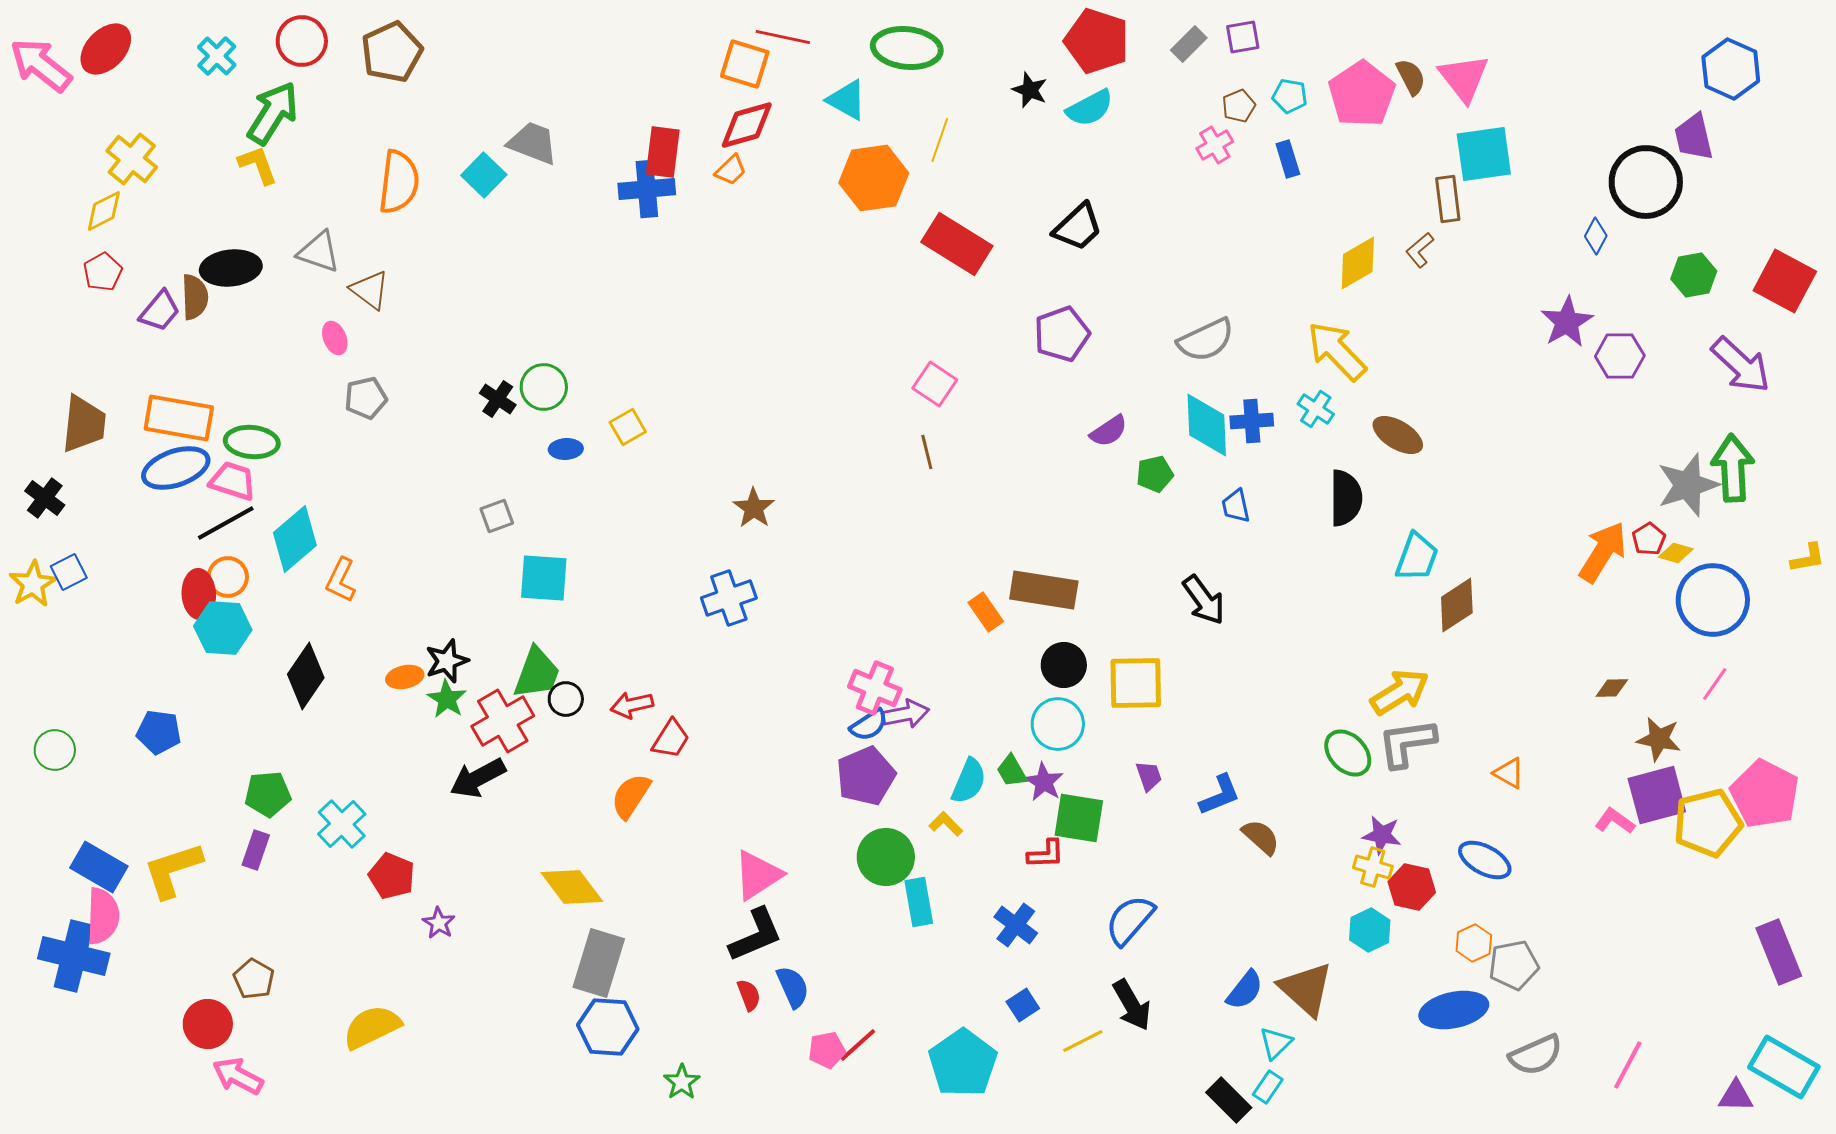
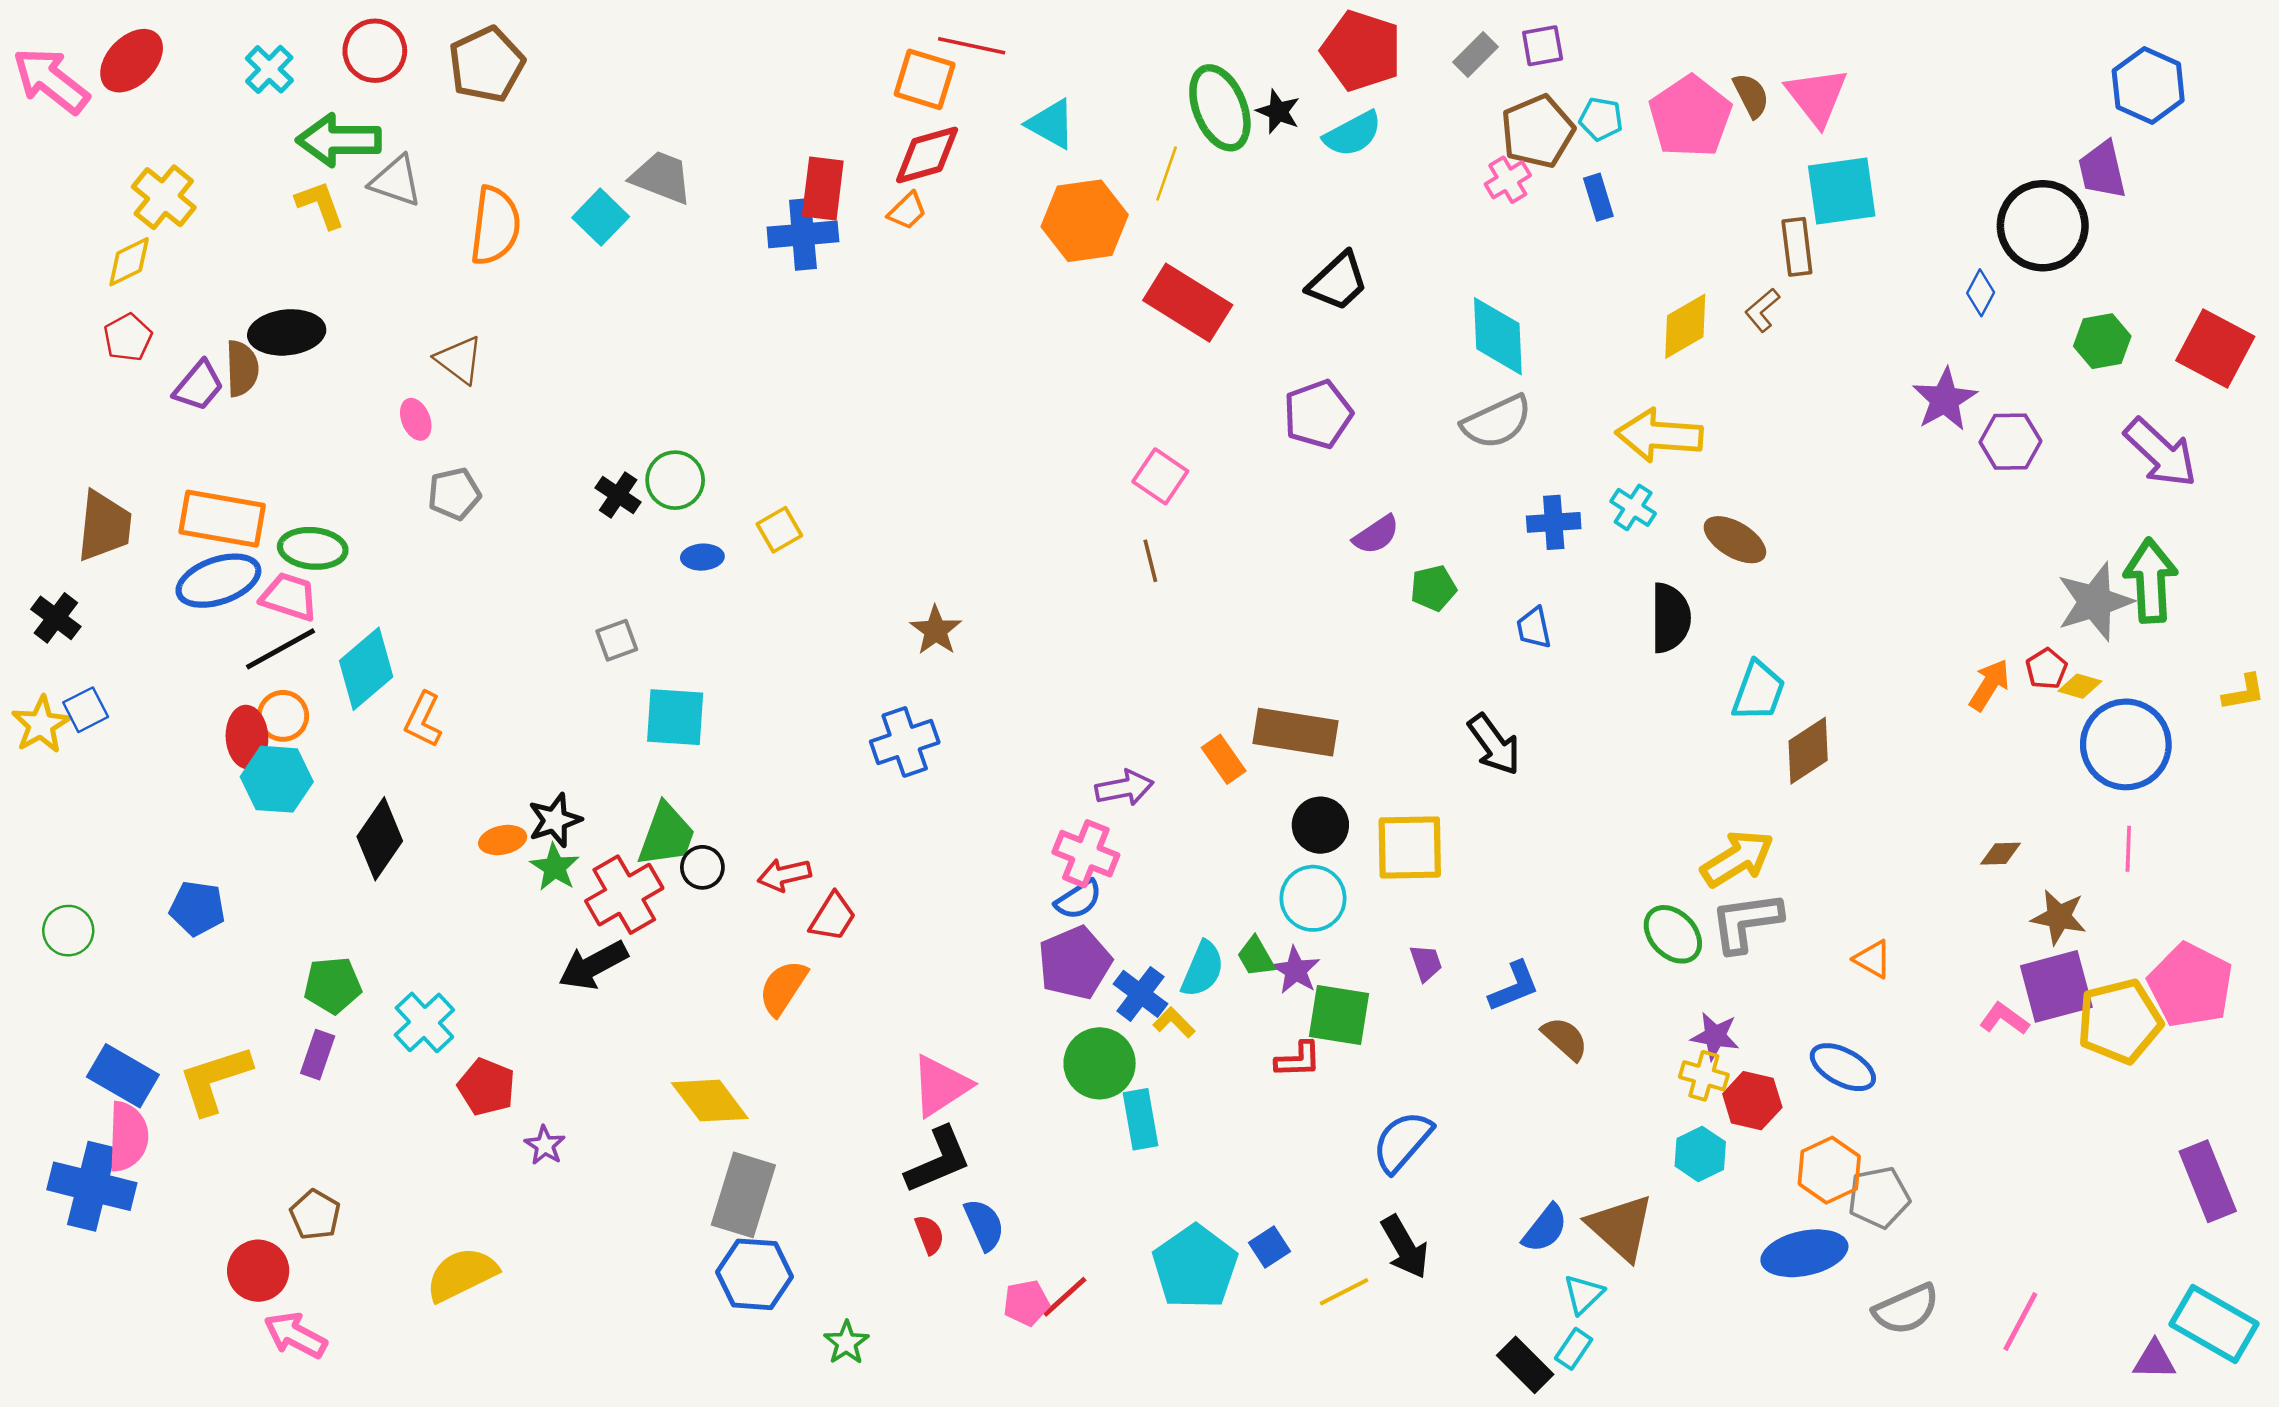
green ellipse: (907, 48) -> (1220, 108), moved, turned 62
brown pentagon: (1239, 106) -> (1538, 131), size x1.8
green arrow: (273, 113) -> (339, 140), turned -122
gray triangle: (319, 252) -> (396, 181), moved
yellow arrow: (1337, 351) -> (1659, 435), turned -42
cyan diamond: (1207, 425) -> (1498, 336), moved
orange arrow: (1603, 552) -> (1989, 685), size x0.7
pink line: (1715, 684) -> (2128, 849), turned -33
purple arrow: (906, 714) -> (1124, 788), moved
blue cross: (1016, 925) -> (1140, 994), moved
orange hexagon: (1474, 943) -> (1829, 1170), size x1.4
cyan pentagon: (963, 1063) -> (1195, 1267), moved

